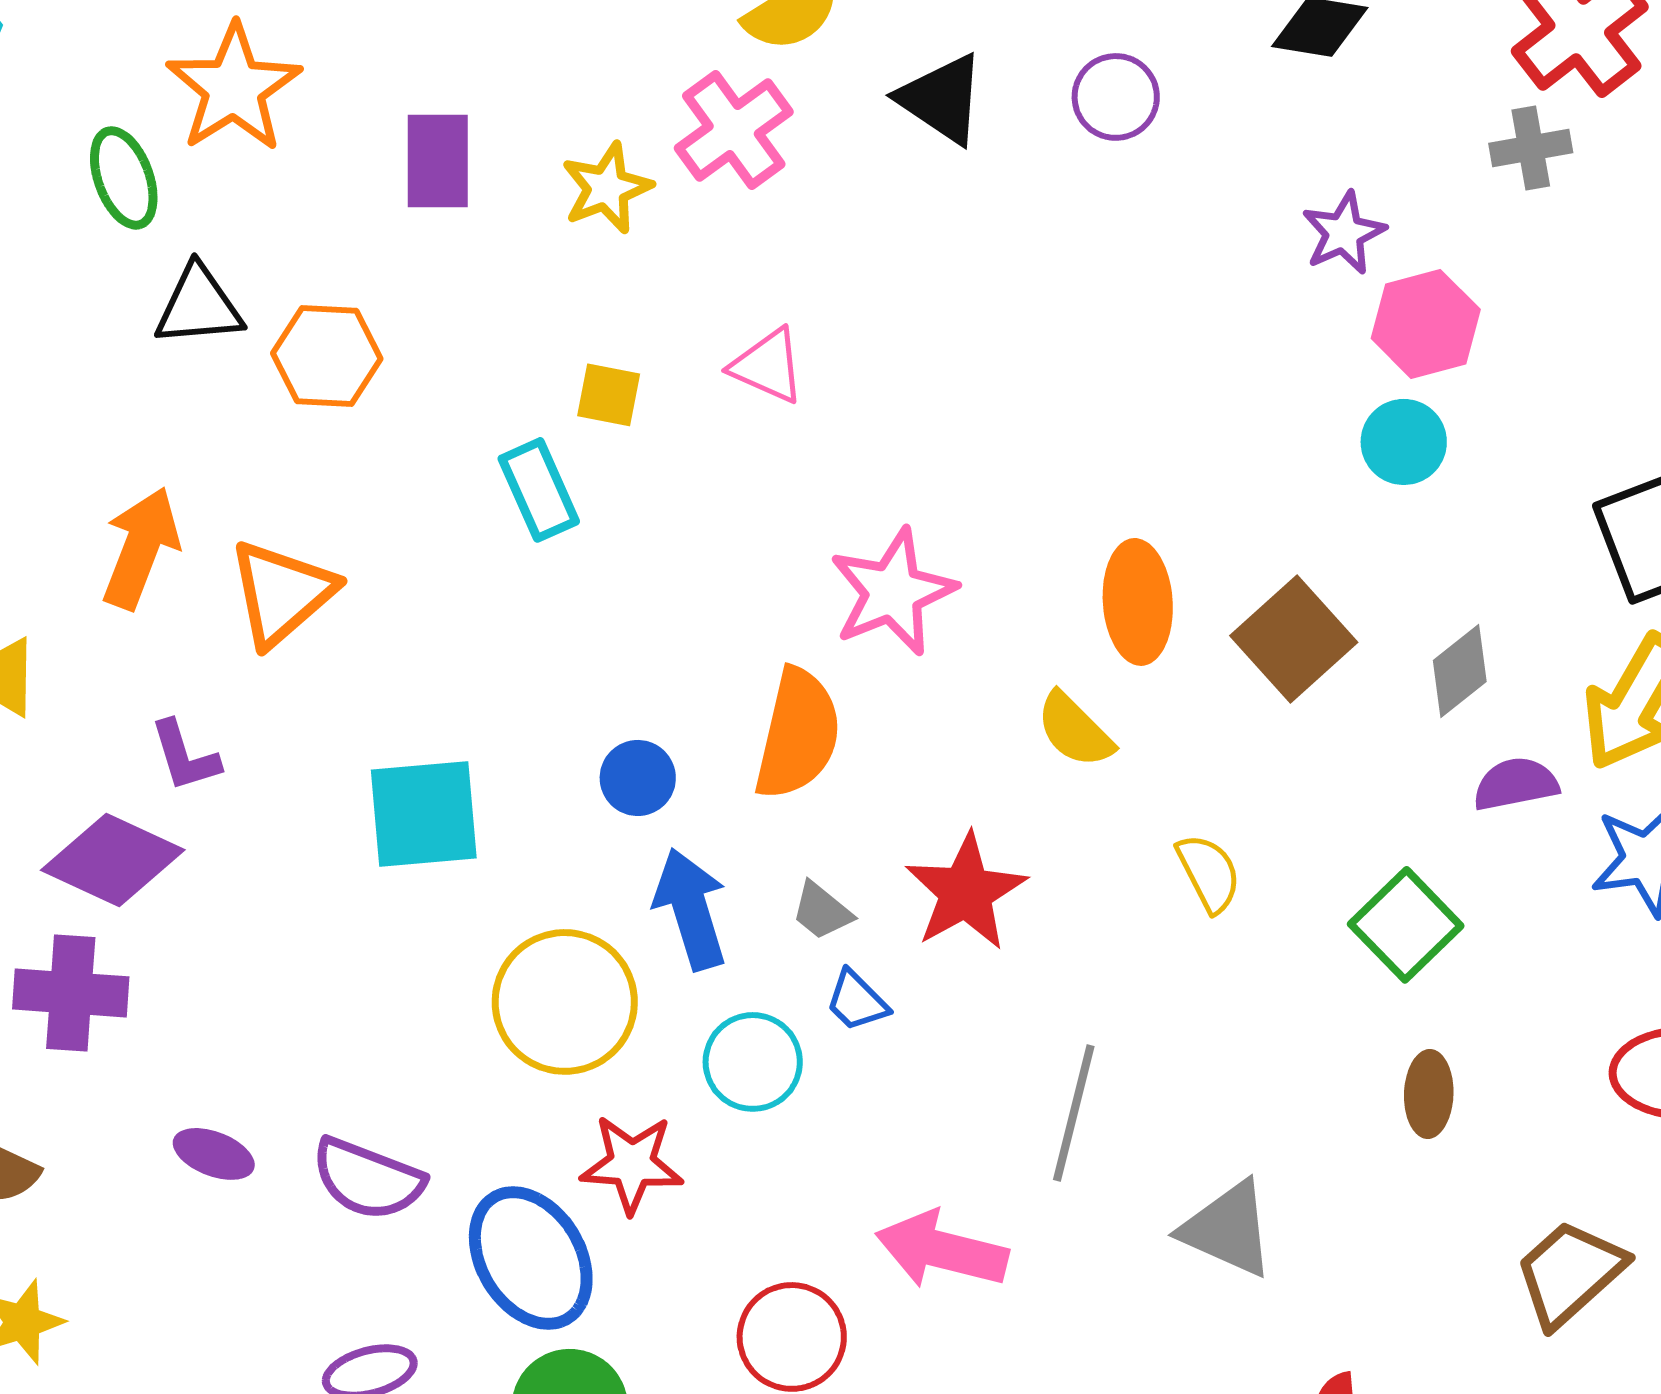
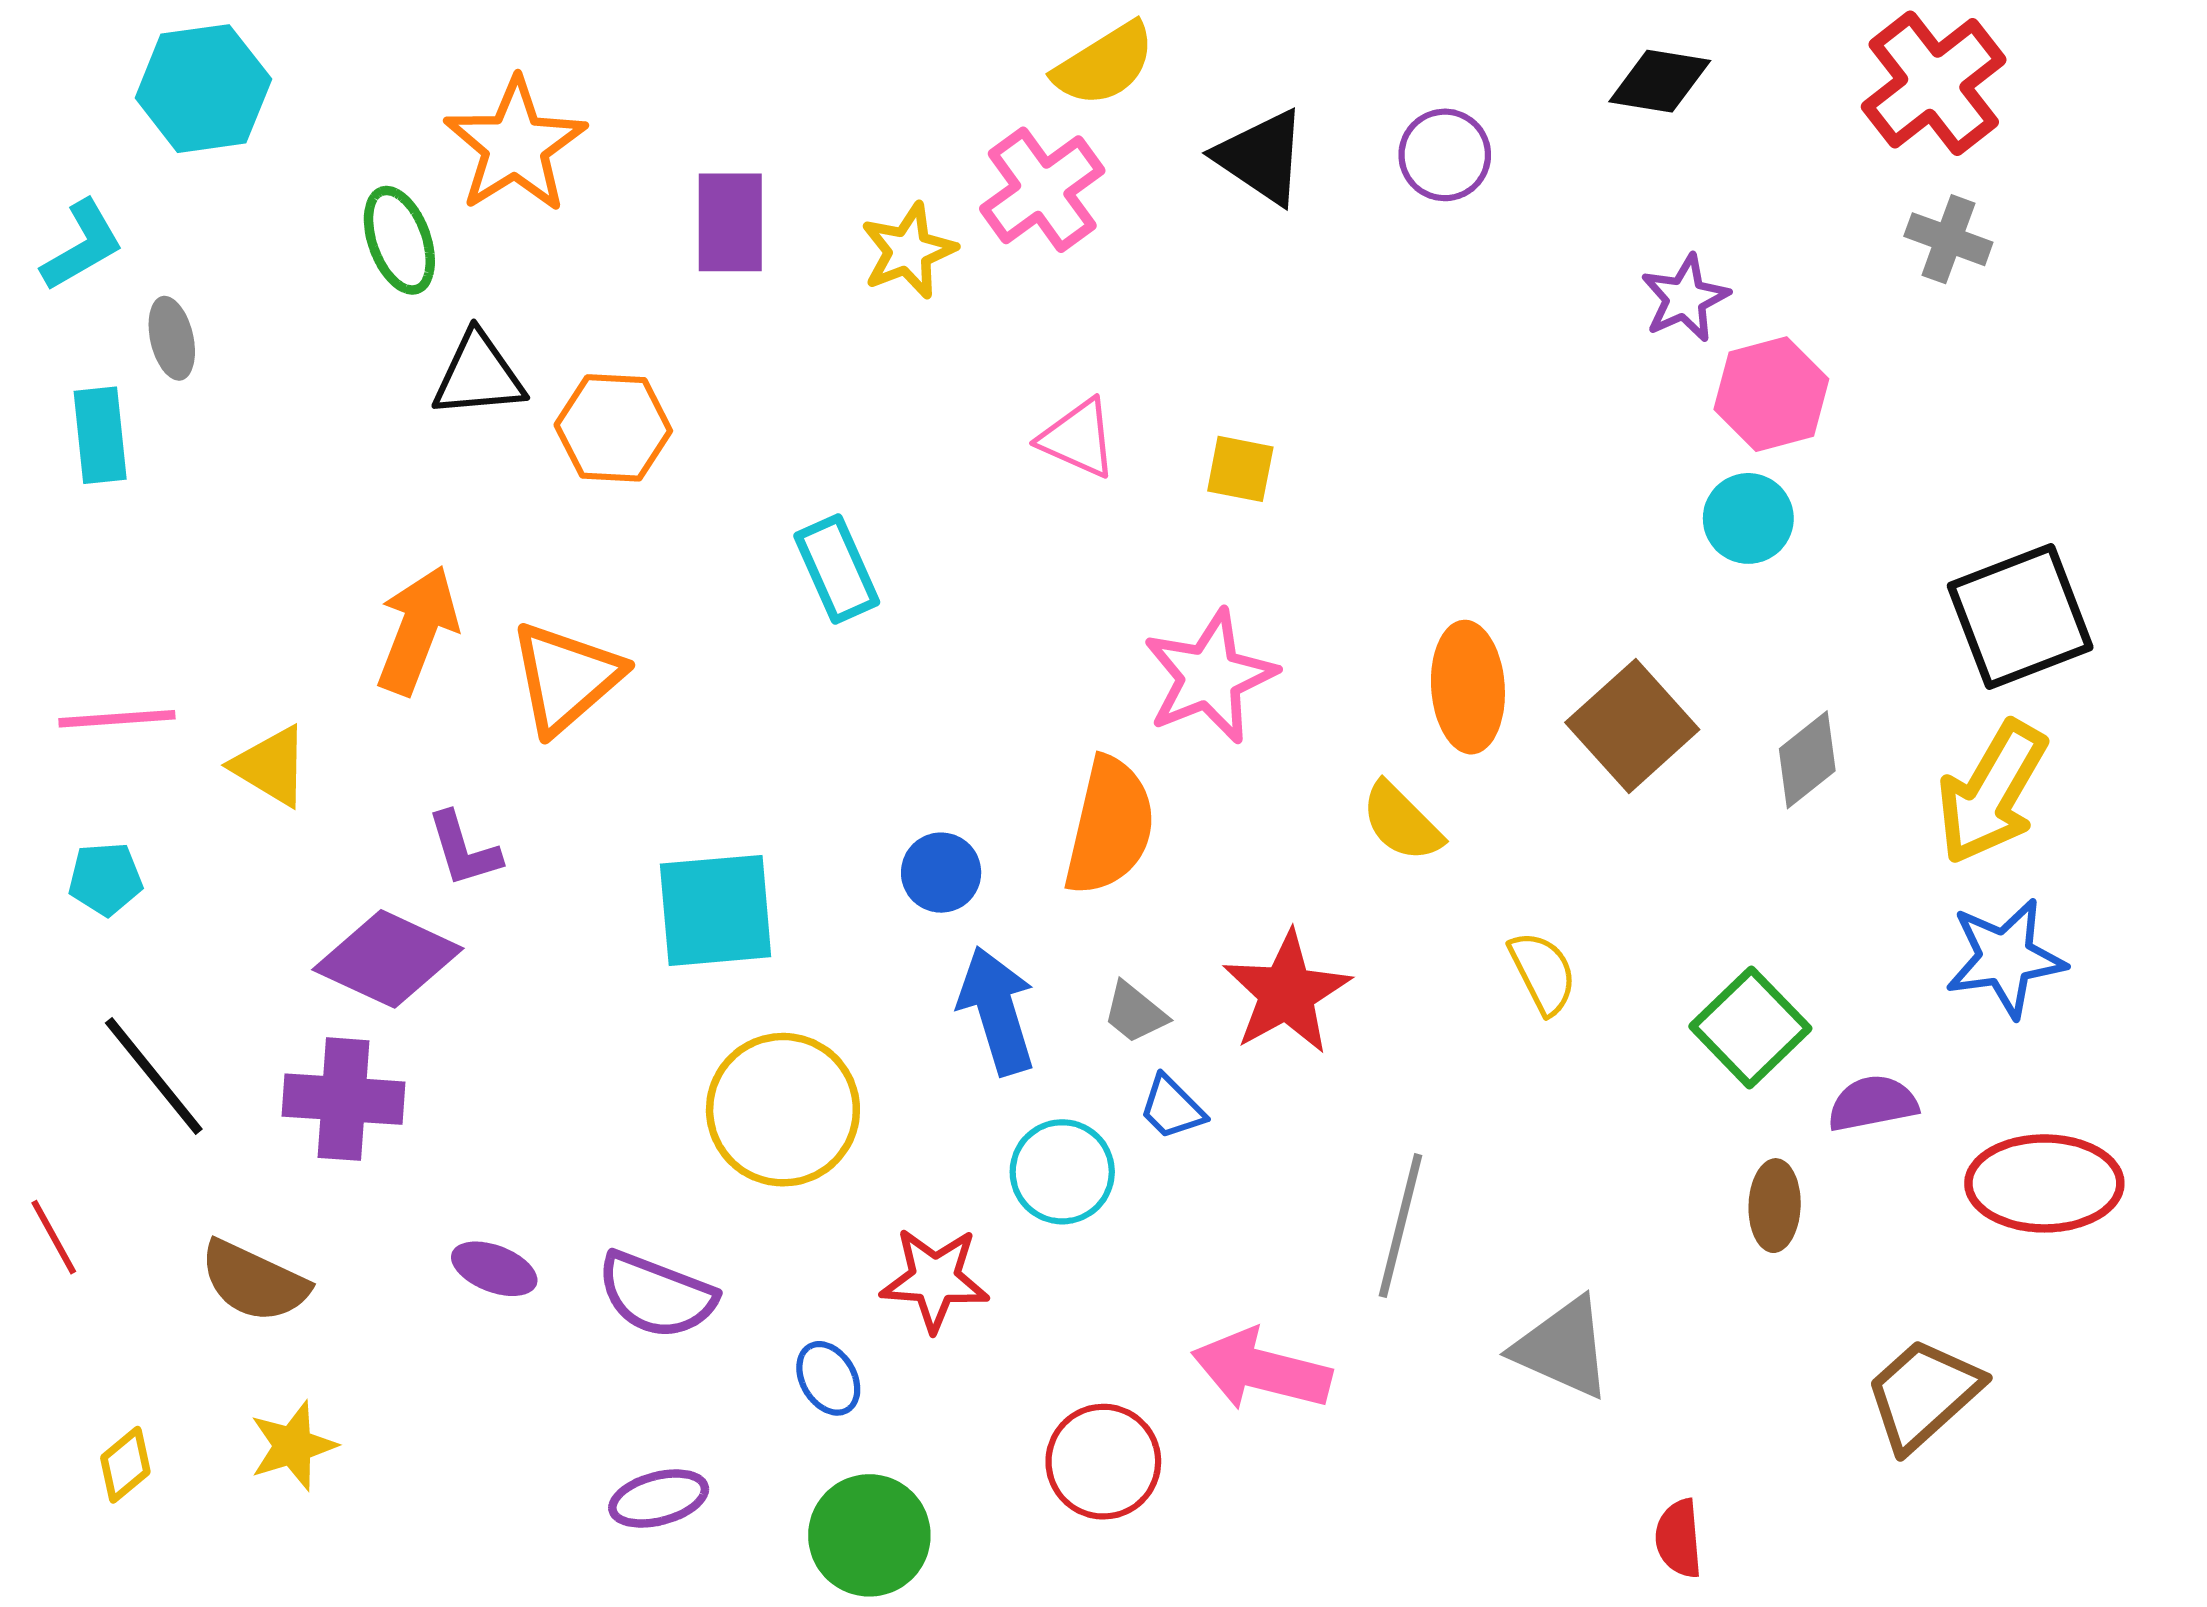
gray cross: (1531, 148) -> (1948, 239), moved, turned 30
yellow square: (609, 395) -> (1240, 469), moved
purple semicircle: (1516, 784) -> (1873, 1103), moved
yellow circle: (565, 1002) -> (783, 1110), moved
blue ellipse: (531, 1258) -> (828, 1378), size x0.5

